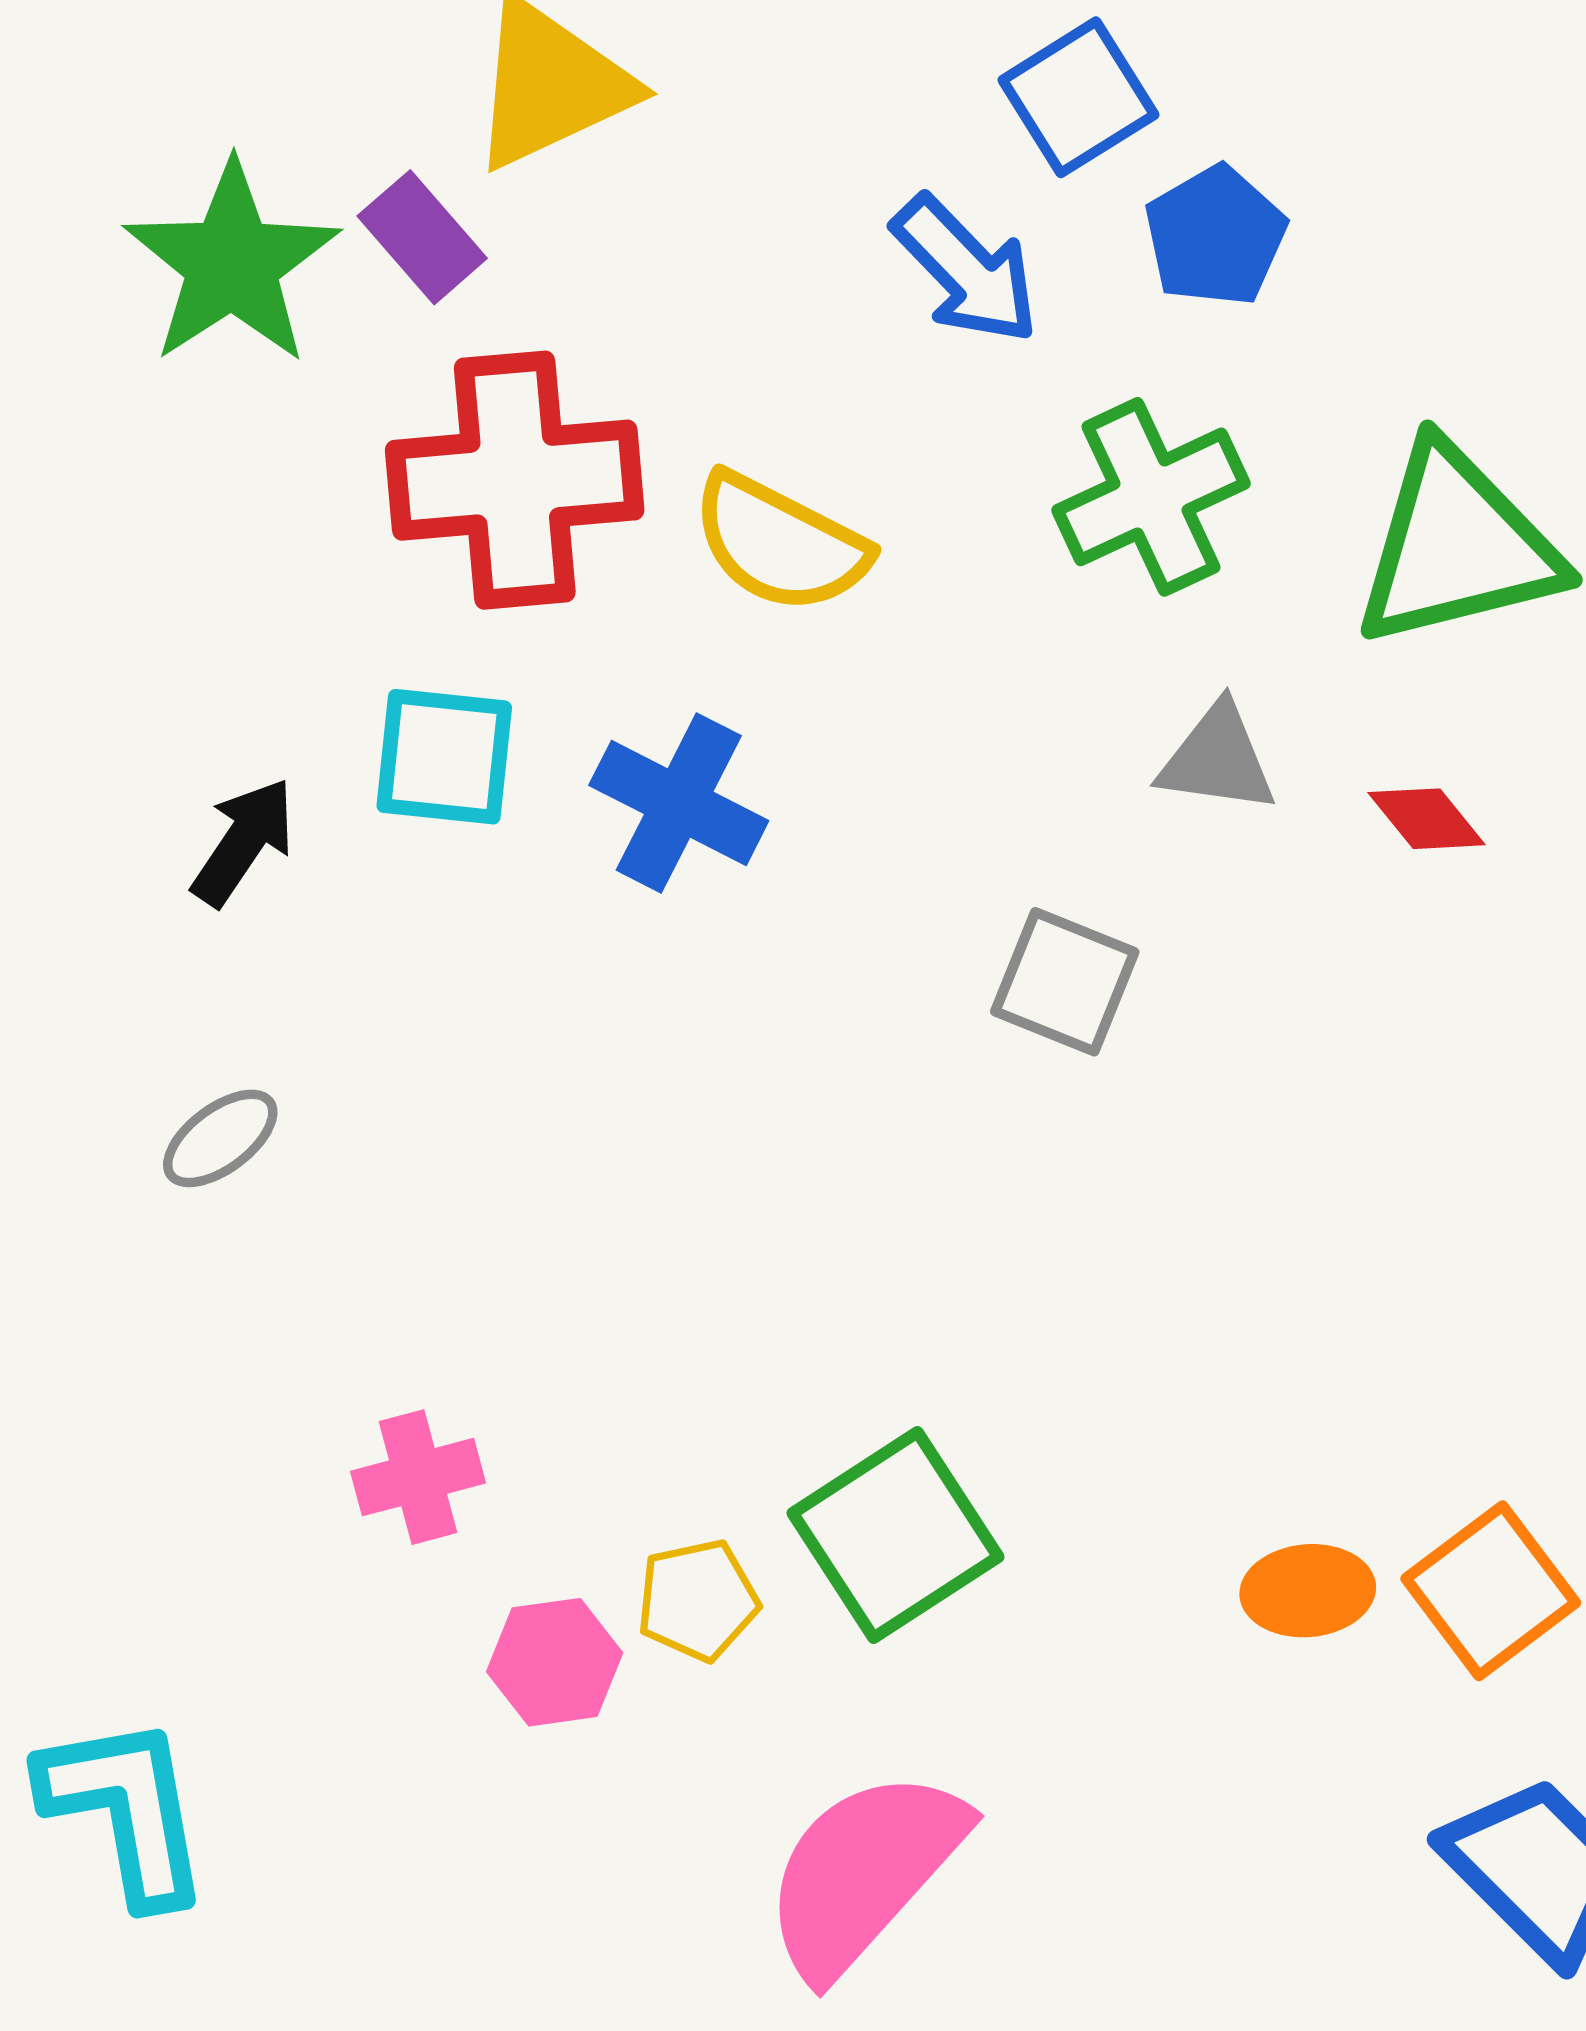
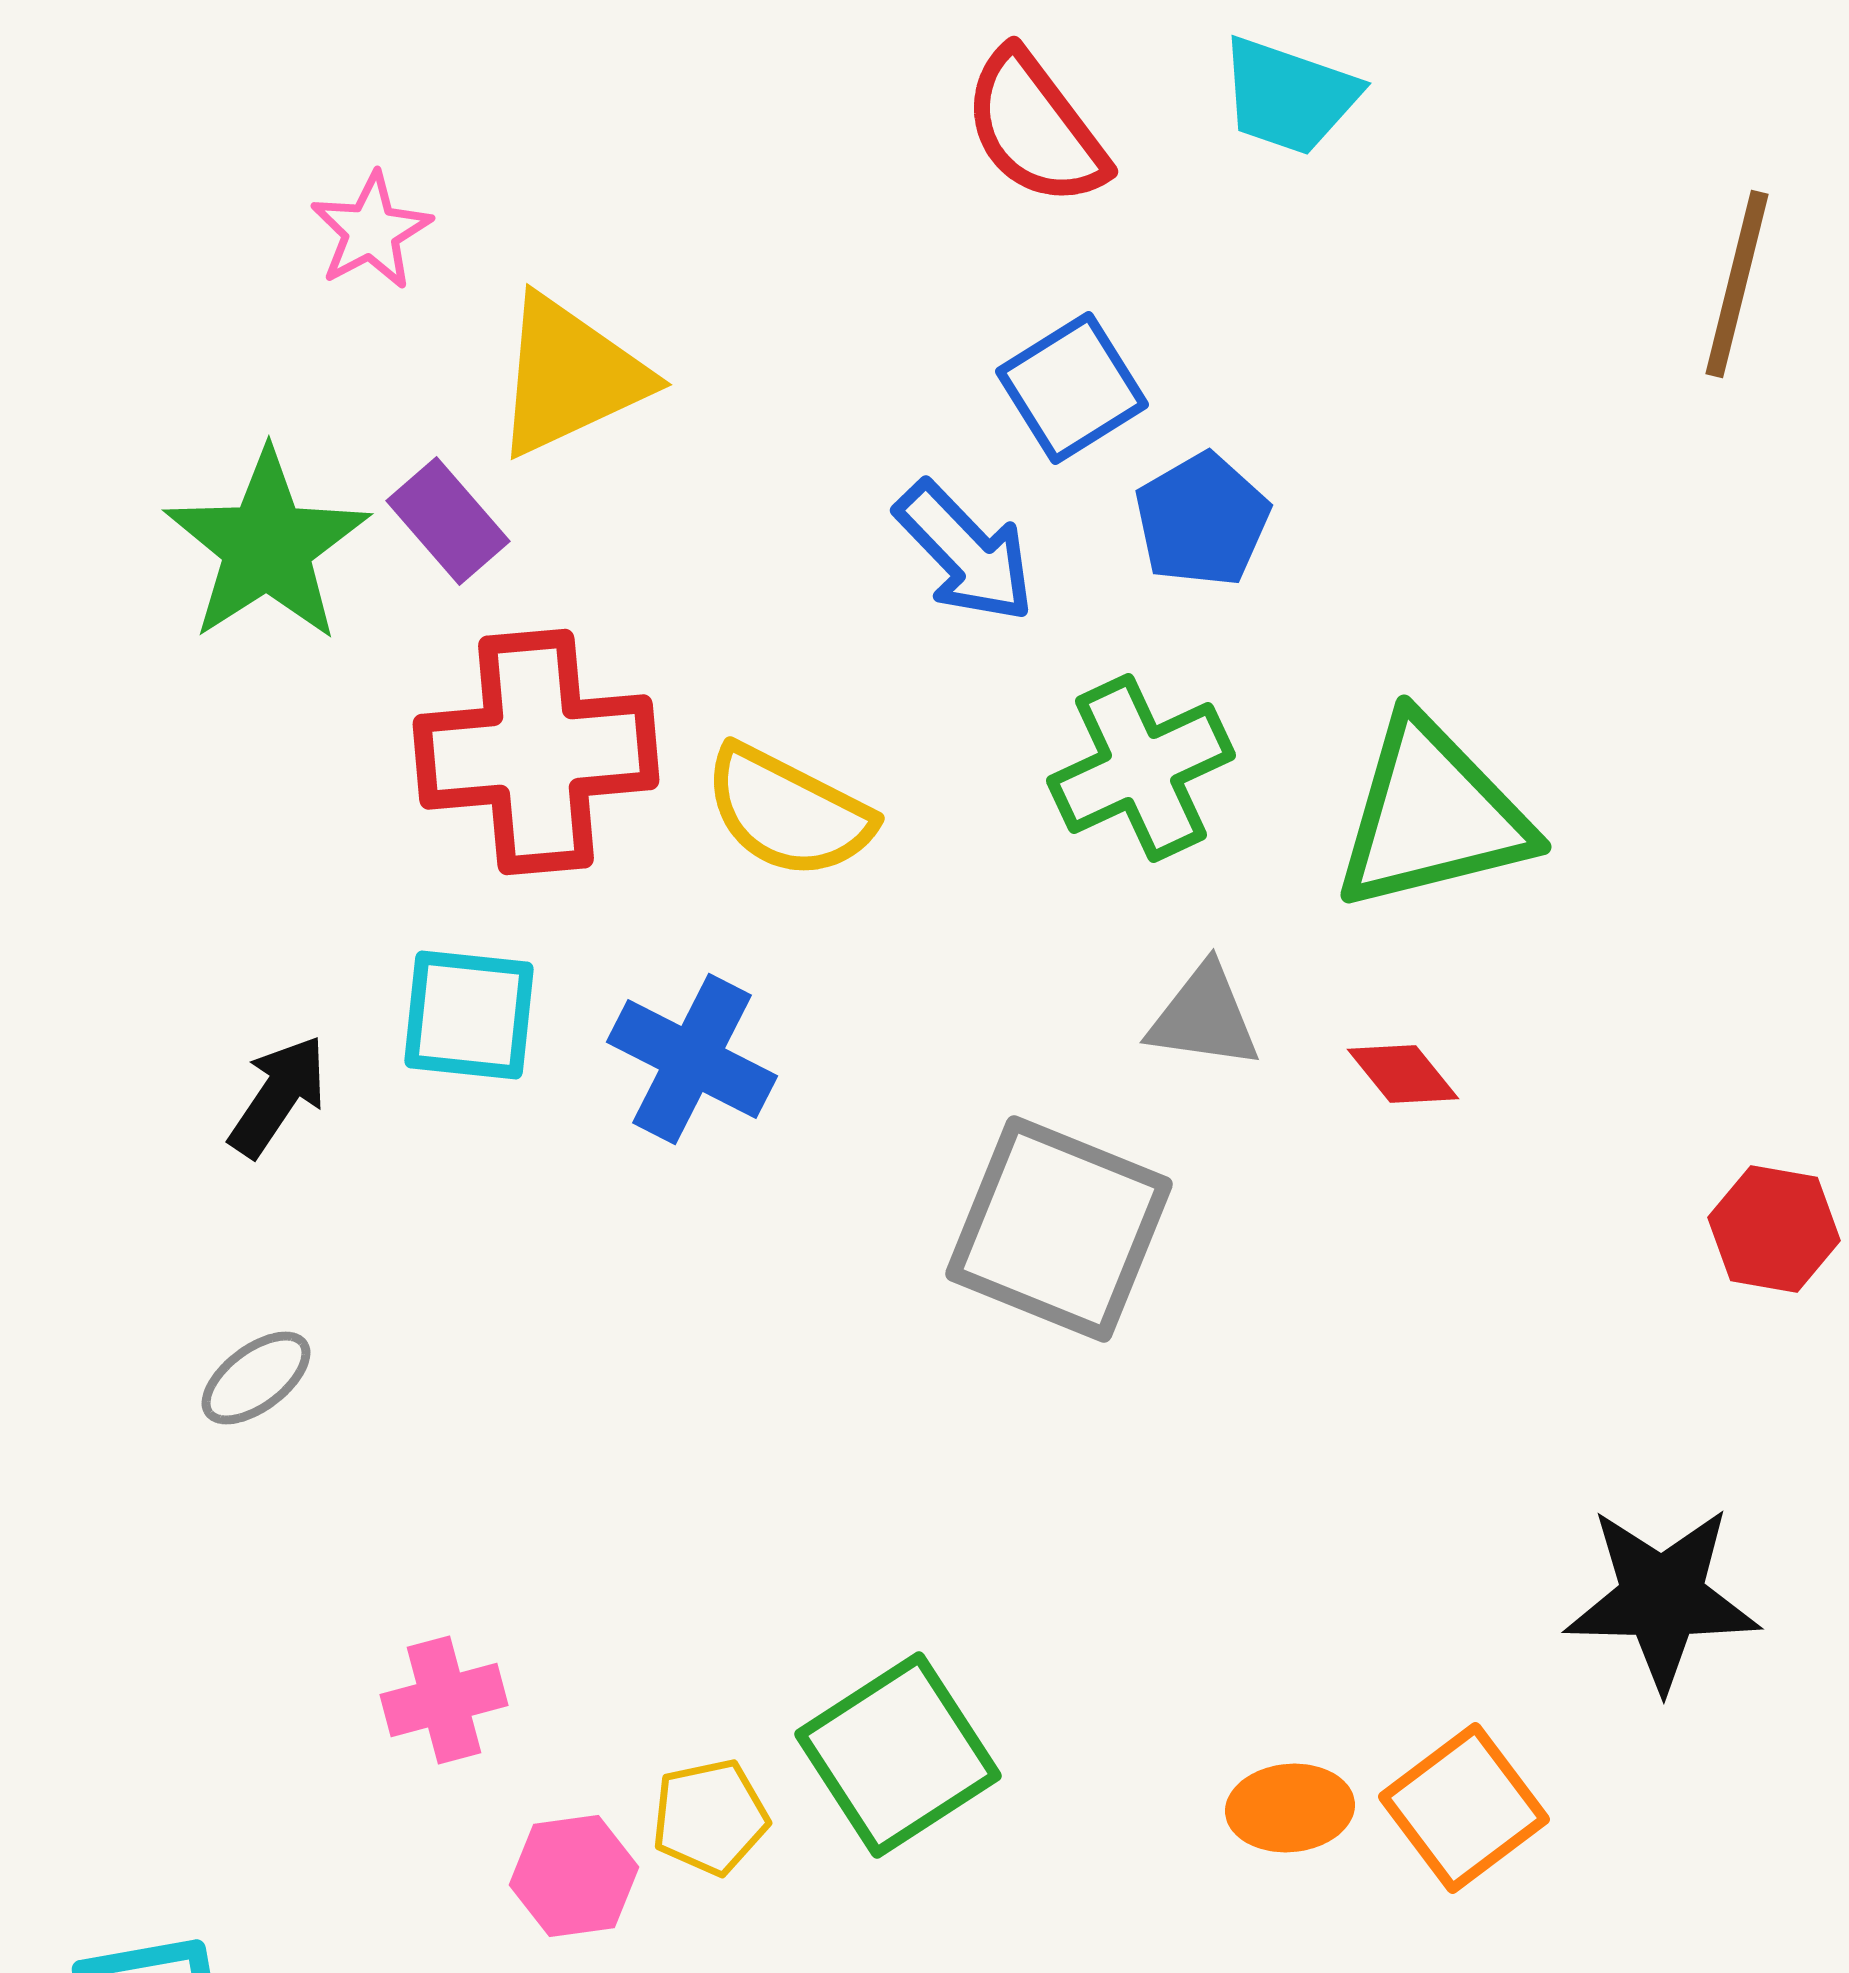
gray square: (1065, 982) -> (1059, 1229), size x1.6

